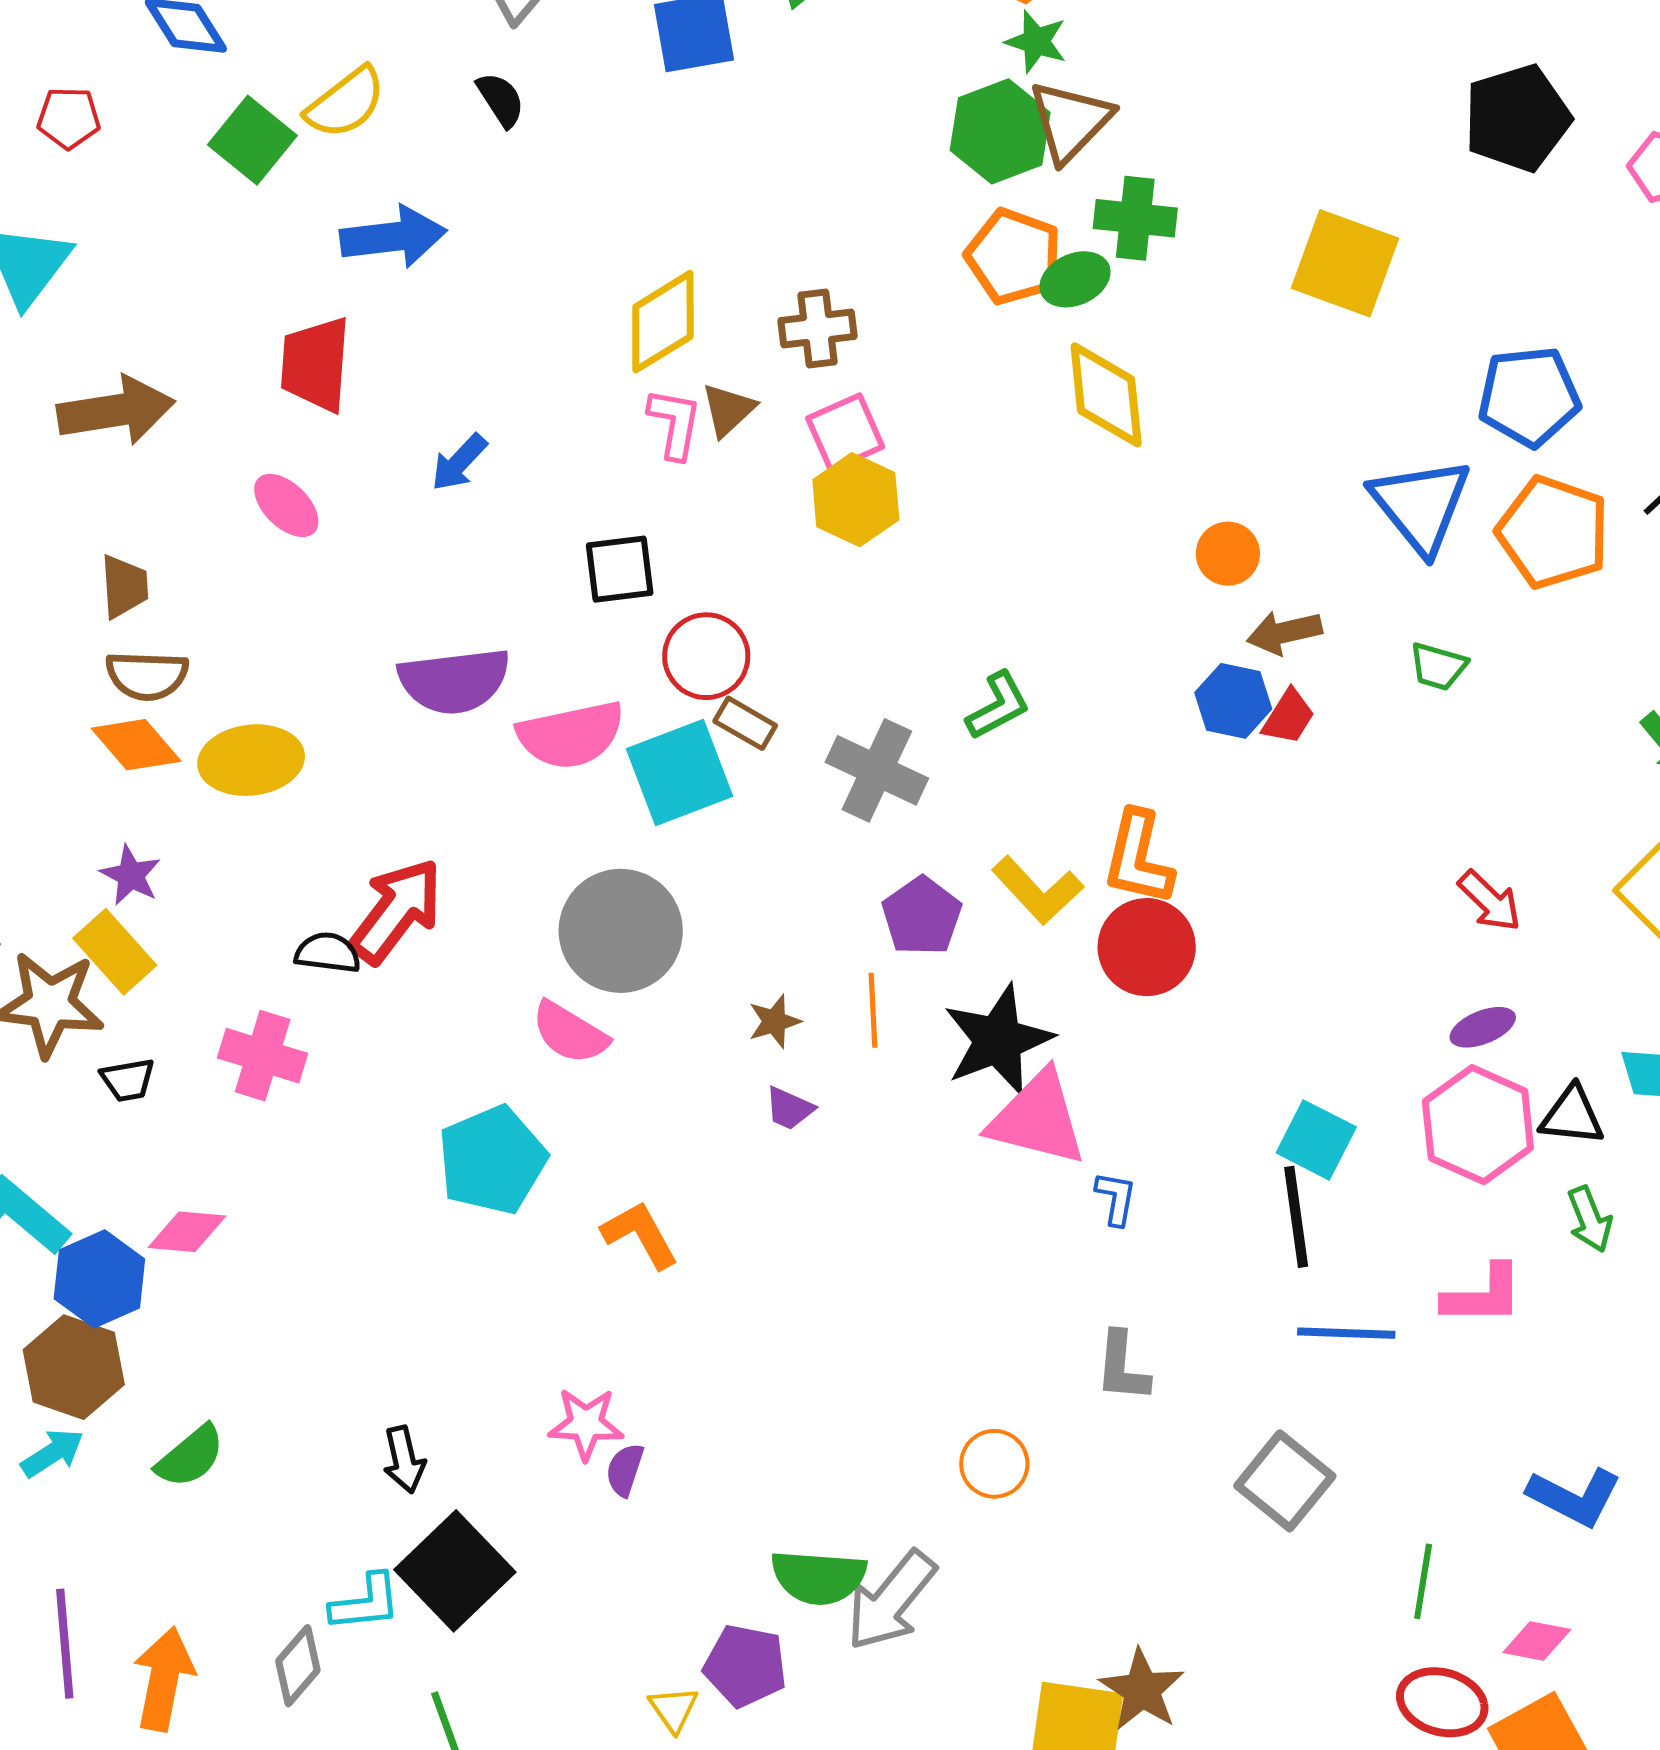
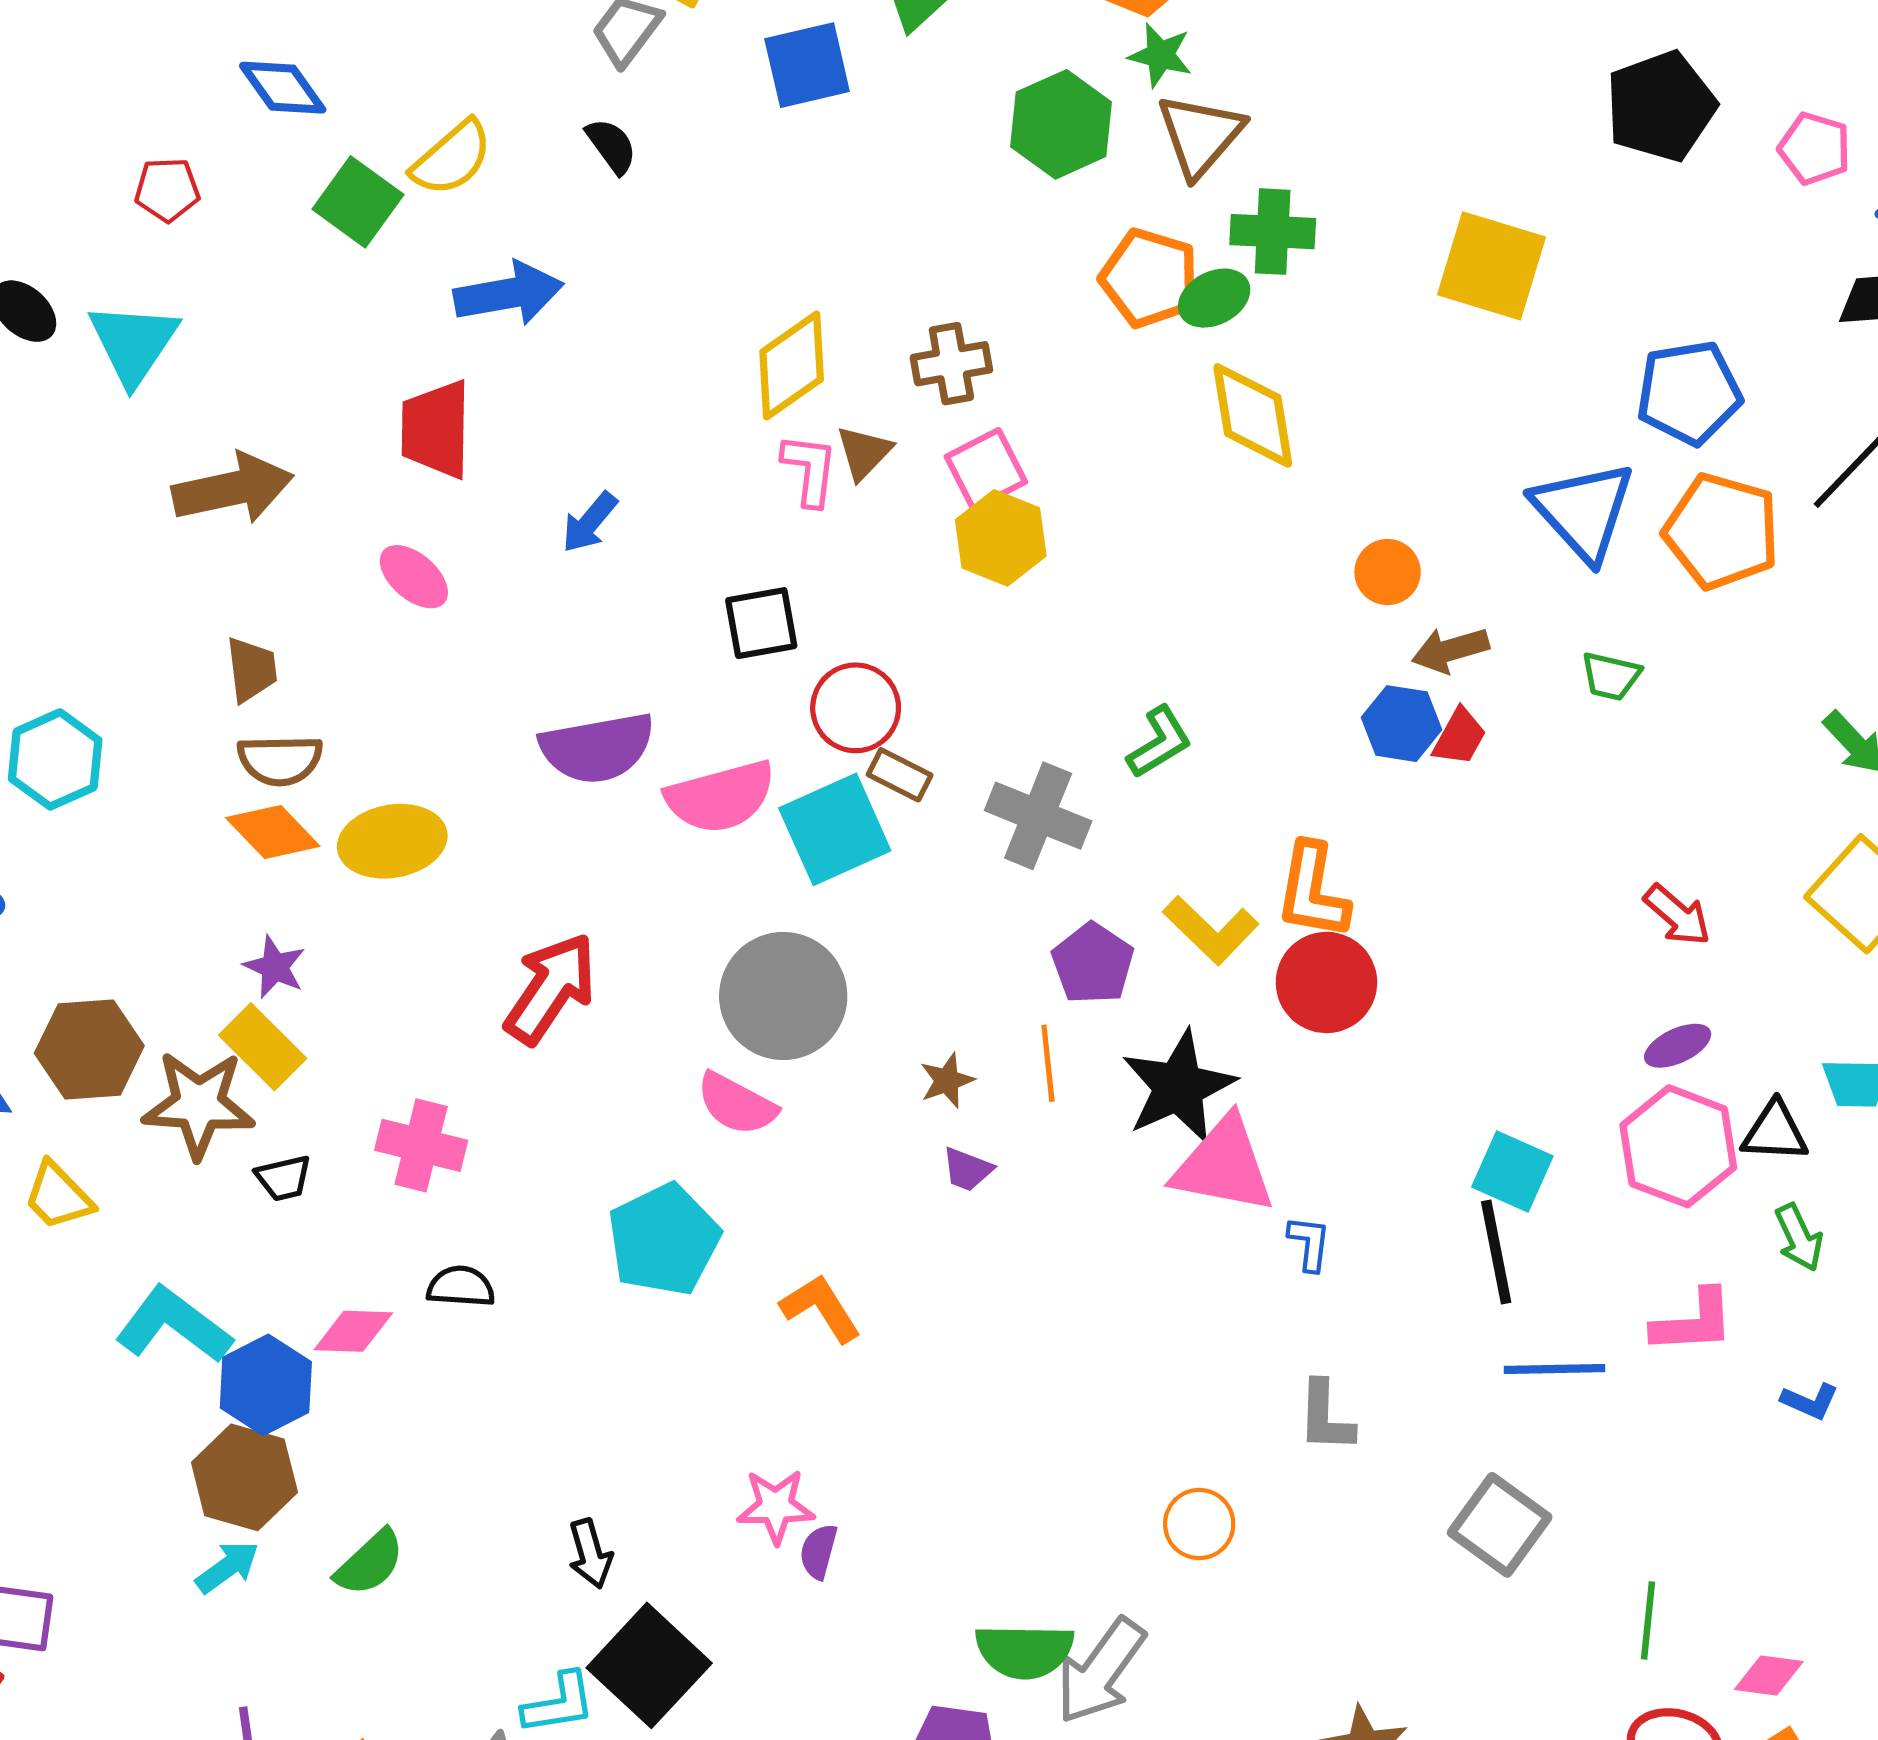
green hexagon: (1000, 131) -> (1061, 124), moved
black semicircle: (328, 953) -> (461, 1287), moved
blue L-shape: (1574, 1497) -> (1810, 1401), moved, size x0.6

